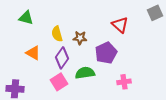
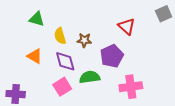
green triangle: (26, 18) -> (37, 19), moved
purple diamond: (62, 58) -> (65, 61), turned -50
pink cross: (124, 82) -> (131, 87), size x1.5

